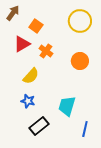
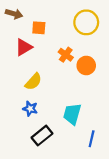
brown arrow: (13, 13) -> (14, 14), turned 70
orange square: (36, 26) -> (39, 28), turned -32
orange cross: (46, 51) -> (66, 55), moved

